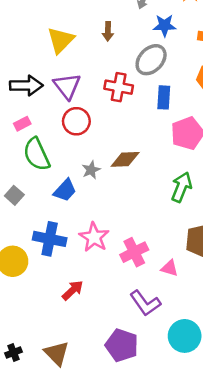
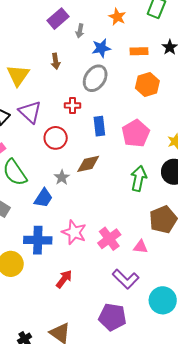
red cross: (119, 87) -> (72, 105), size x0.7
blue rectangle: (164, 97) -> (99, 126), moved
red circle: (76, 121) -> (56, 138), moved

